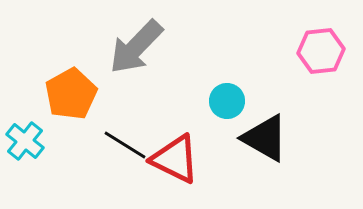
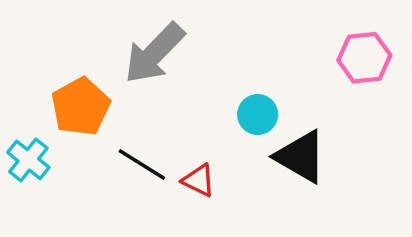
red triangle: (175, 159) -> (199, 180), size x0.6

